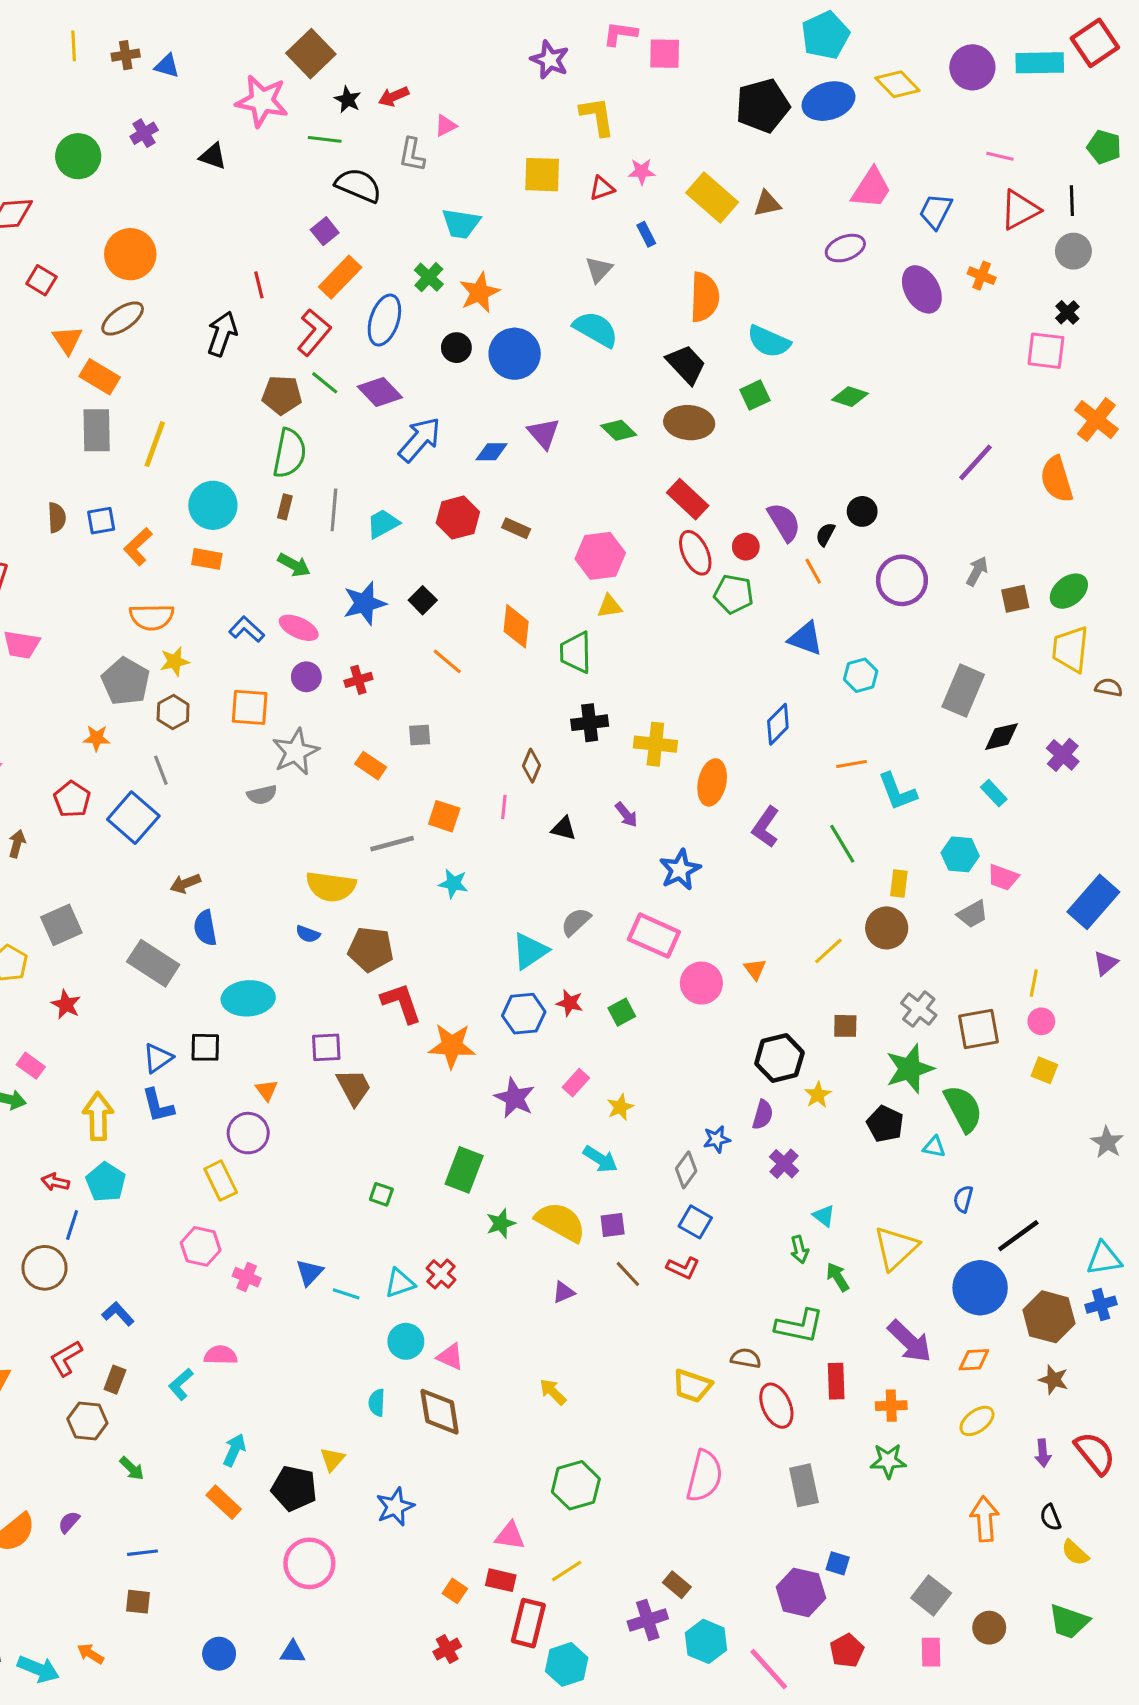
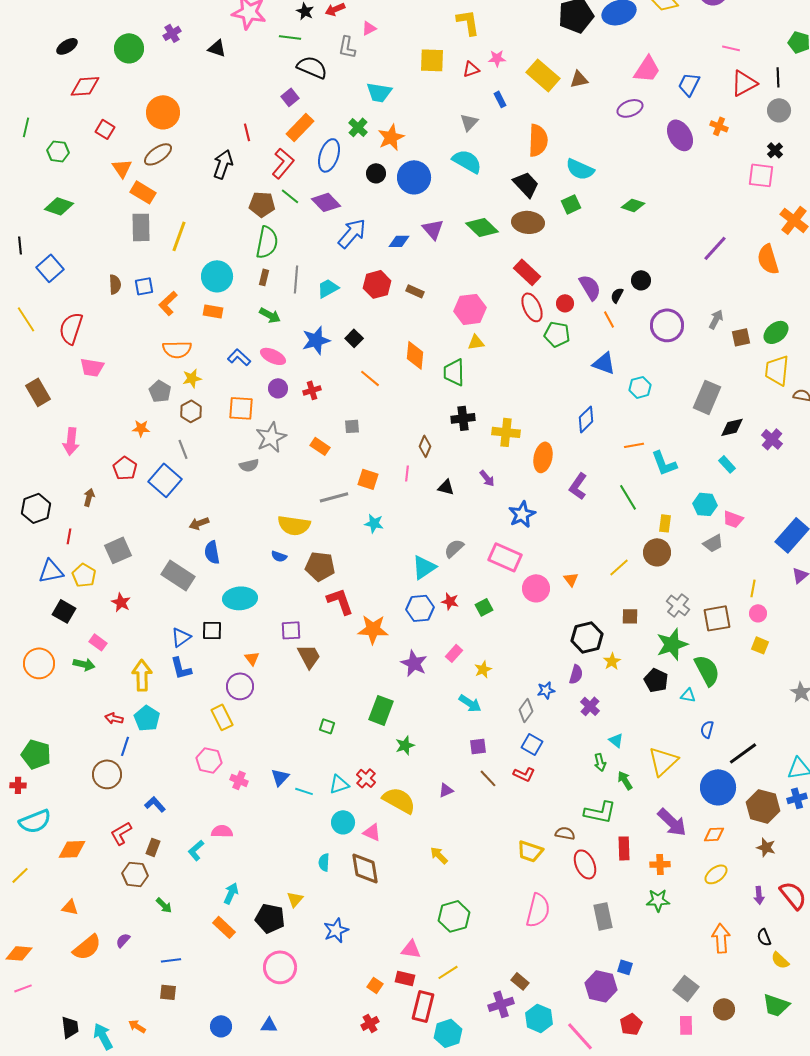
green diamond: (619, 430) -> (482, 227), size x1.4
gray pentagon: (126, 681) -> (160, 391), size x0.7
yellow semicircle: (561, 1222) -> (399, 800), moved
cyan arrow: (38, 1669) -> (103, 1036), turned -140

